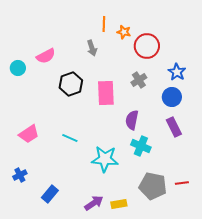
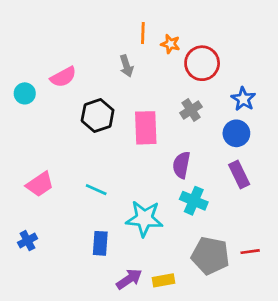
blue rectangle: (50, 194) -> (100, 243), moved, turned -36

